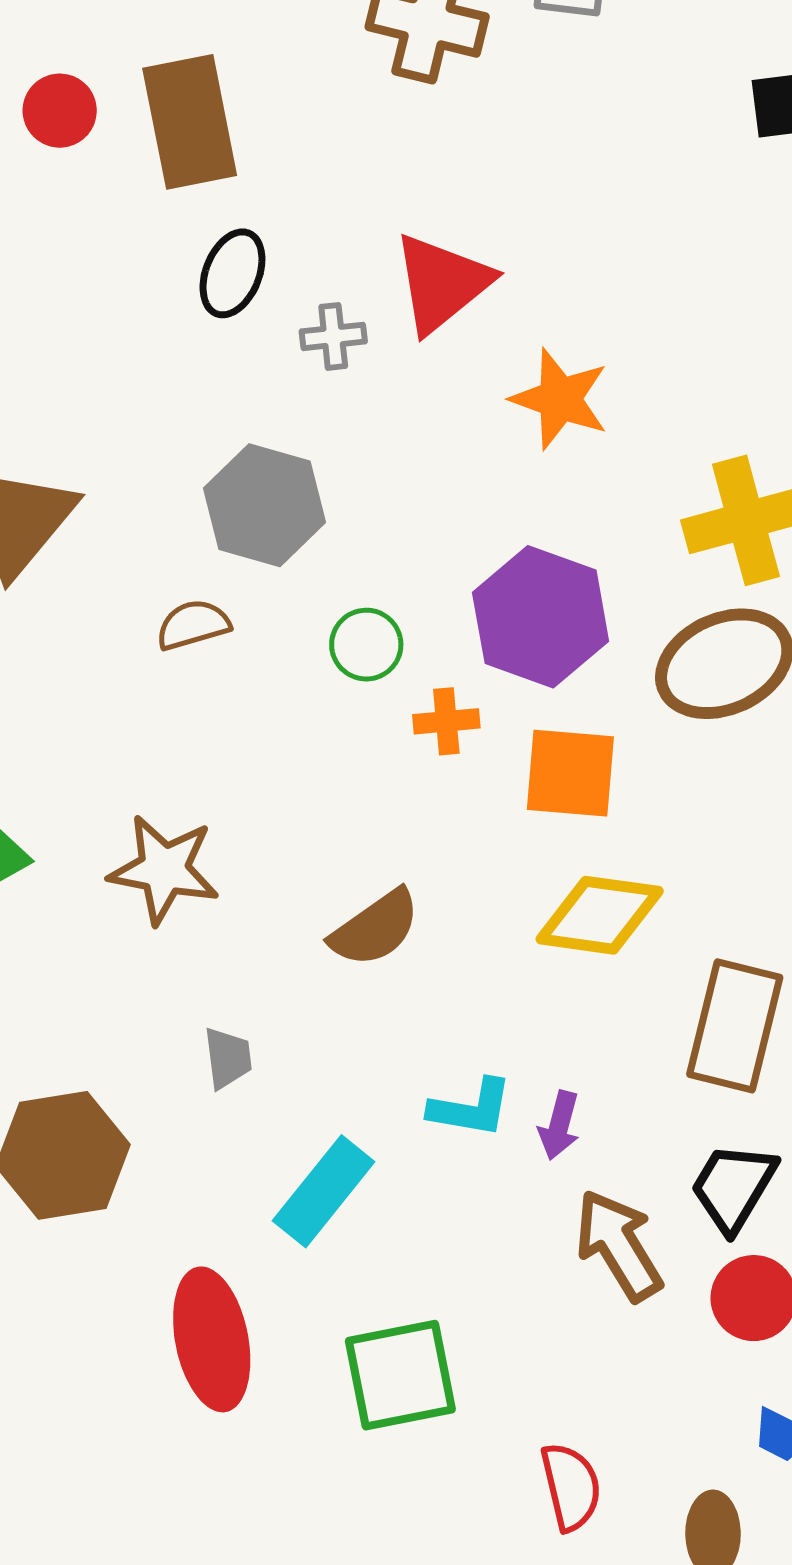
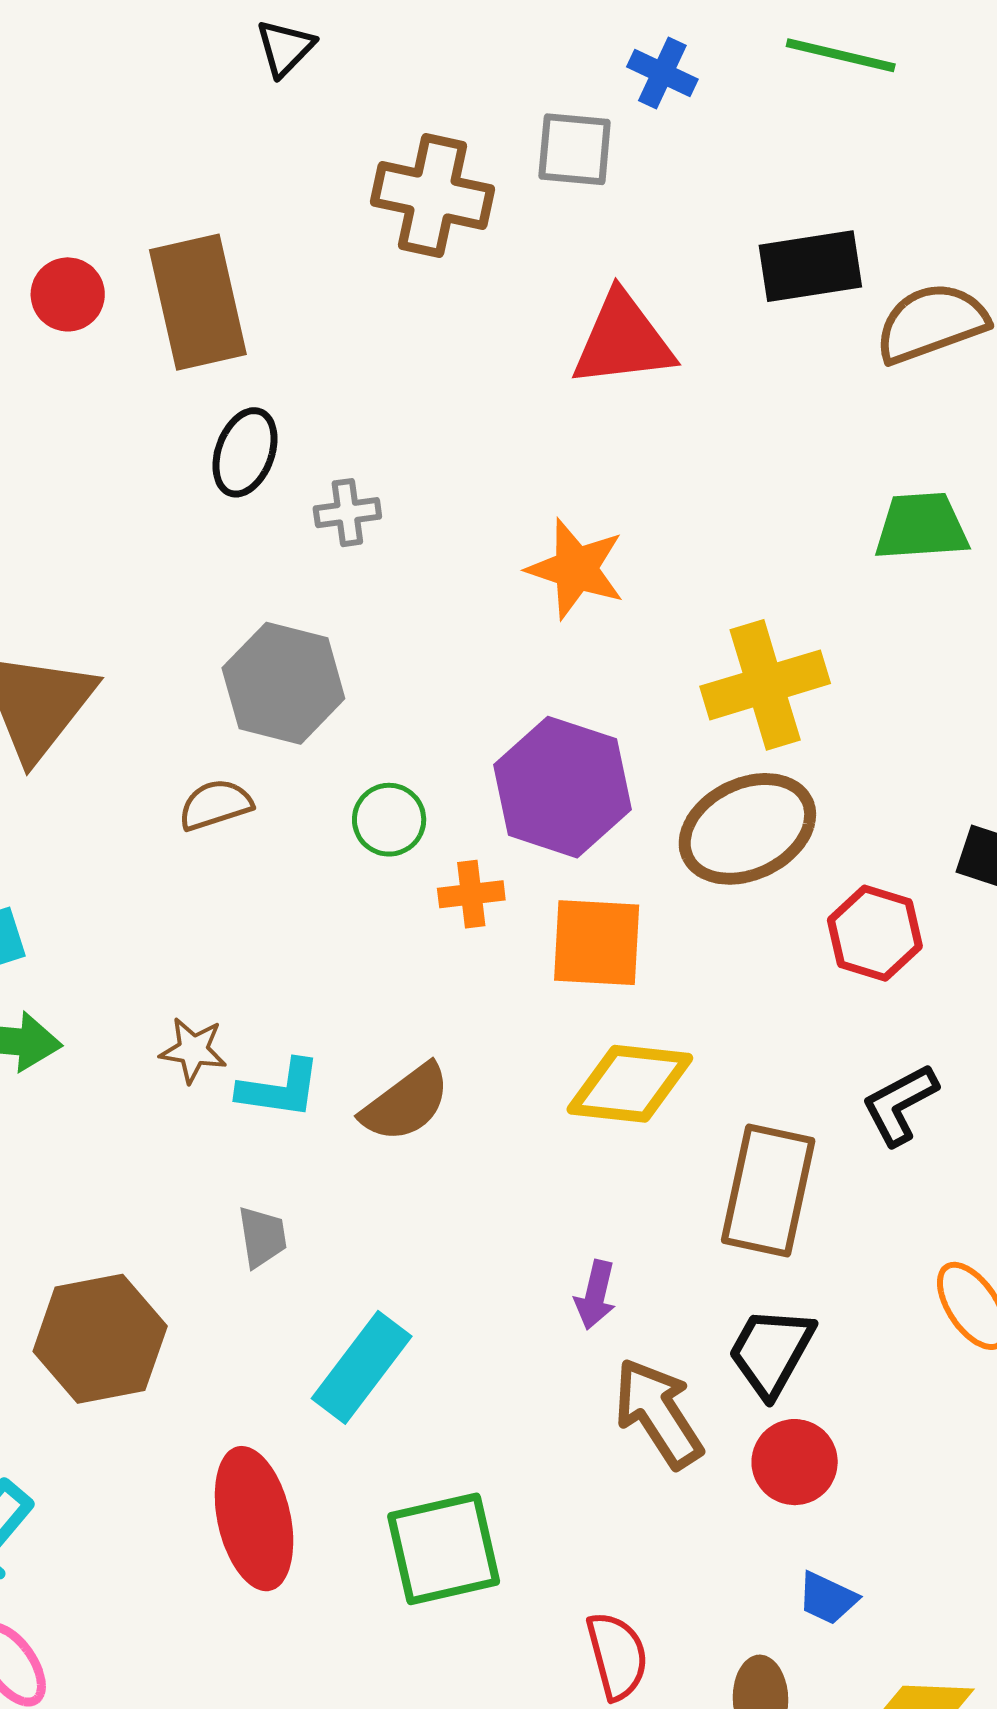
red triangle: (442, 283) -> (623, 340), moved, turned 34
brown star: (164, 869) -> (193, 1050), size x0.6
cyan L-shape: (471, 1108) -> (280, 1089), moved

